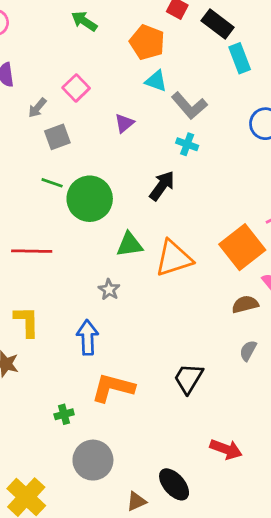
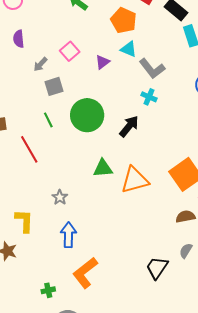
purple triangle: (124, 123) -> (102, 62), moved
green line: (52, 183) -> (48, 120), turned 42
green circle: (90, 199) -> (87, 115), moved
red line: (32, 251) -> (29, 149), moved, turned 56
gray star: (109, 290) -> (60, 197), moved
black trapezoid: (188, 378) -> (157, 268), moved
orange L-shape: (113, 388) -> (85, 273), turned -56

